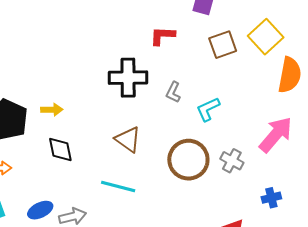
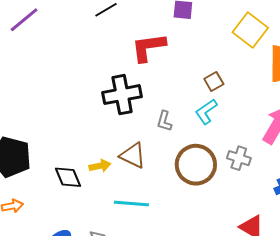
red L-shape: (162, 36) -> (148, 47), size x1.4
brown square: (223, 45) -> (214, 81), moved, size x0.7
gray L-shape: (173, 92) -> (164, 121), moved
yellow arrow: (52, 110) -> (100, 166), moved

